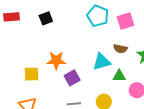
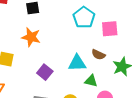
orange star: (56, 60) -> (31, 37), moved
purple square: (72, 78) -> (45, 72), turned -35

